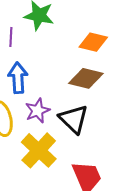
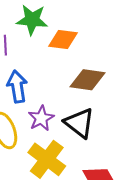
orange diamond: (93, 42) -> (63, 40), moved

